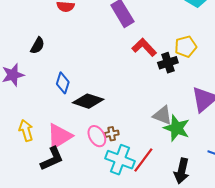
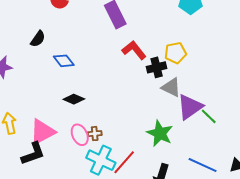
black semicircle: (37, 46) -> (38, 39), moved
blue diamond: (63, 83) -> (64, 61), moved, turned -60
black diamond: (88, 101) -> (74, 99), size x0.7
gray triangle: (162, 115) -> (171, 87), moved

